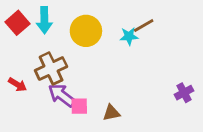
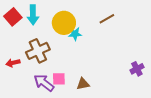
cyan star: (129, 36) -> (75, 34), moved
red arrow: (17, 85) -> (13, 63), turned 136
purple arrow: (62, 95) -> (44, 83), moved

